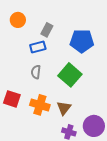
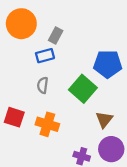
orange circle: (18, 20) -> (21, 24), size x1.6
blue pentagon: (82, 41) -> (108, 64), moved
brown triangle: (64, 108) -> (104, 120), moved

